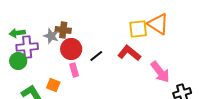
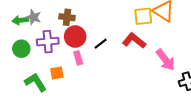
gray star: (51, 36) -> (34, 17), moved
purple cross: (27, 47) -> (48, 42), moved
orange square: (53, 85) -> (57, 73), turned -32

